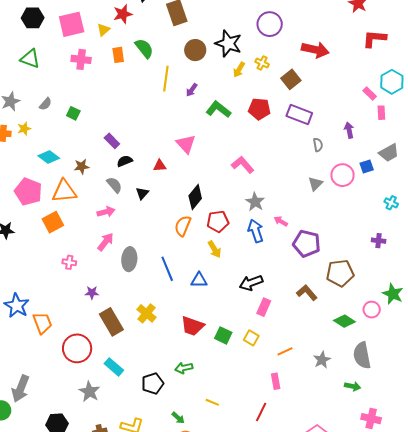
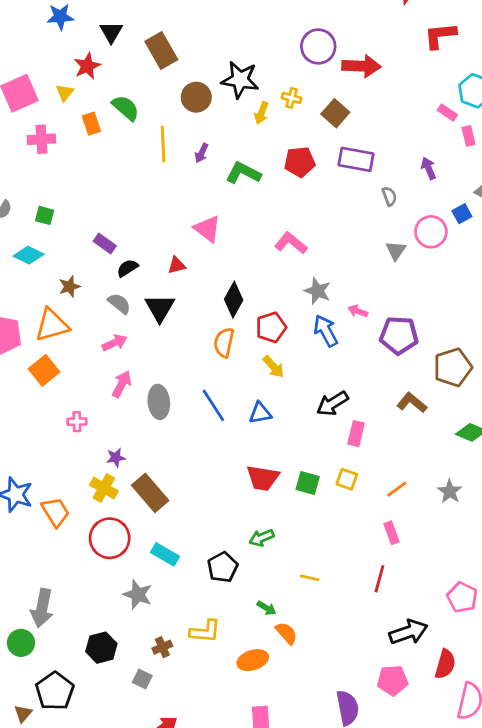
purple circle: (270, 24) -> (318, 46), moved
cyan diamond: (49, 157) -> (29, 255), moved
black triangle: (142, 193) -> (160, 308), size x1.6
yellow cross: (147, 313) -> (104, 488), moved

